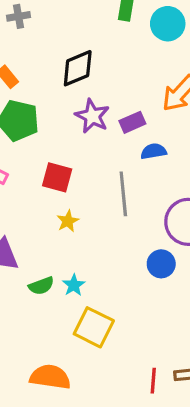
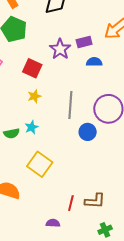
purple star: (92, 116) -> (60, 49), moved
gray line: (123, 194) -> (70, 105), moved
cyan star: (74, 285) -> (32, 127), moved

